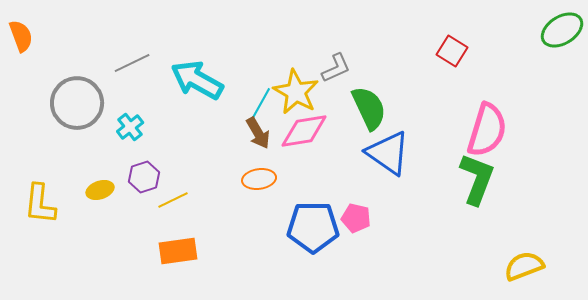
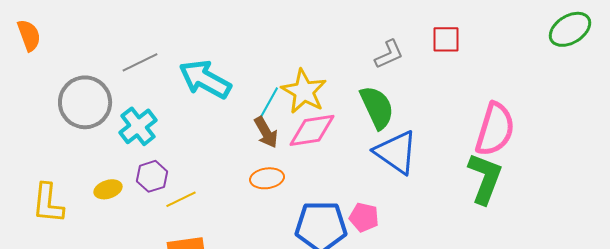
red square: (452, 51) -> (446, 39), moved, turned -32
gray L-shape: (336, 68) -> (389, 54), moved
cyan cross: (130, 127) -> (138, 126), size x1.4

